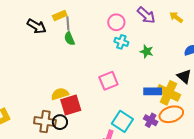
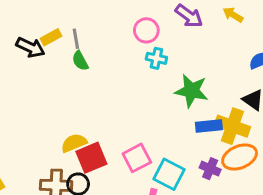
yellow rectangle: (60, 16) -> (51, 37), moved
green star: (147, 51) -> (191, 91), moved, size x1.6
pink square: (108, 81) -> (137, 158), moved

